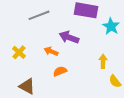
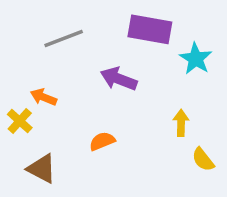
orange arrow: (51, 51) -> (43, 97), moved
yellow cross: (19, 52) -> (20, 121), moved

